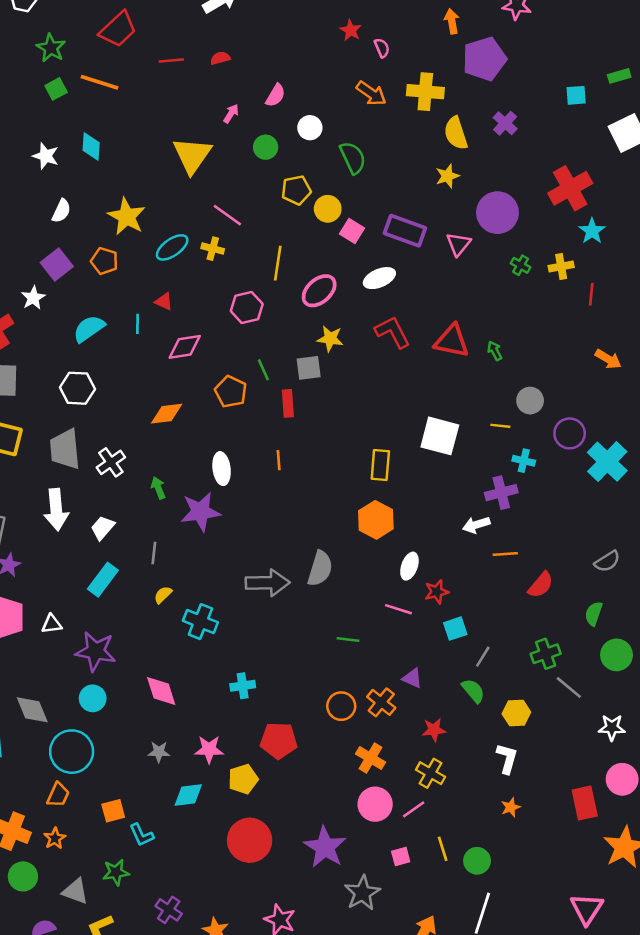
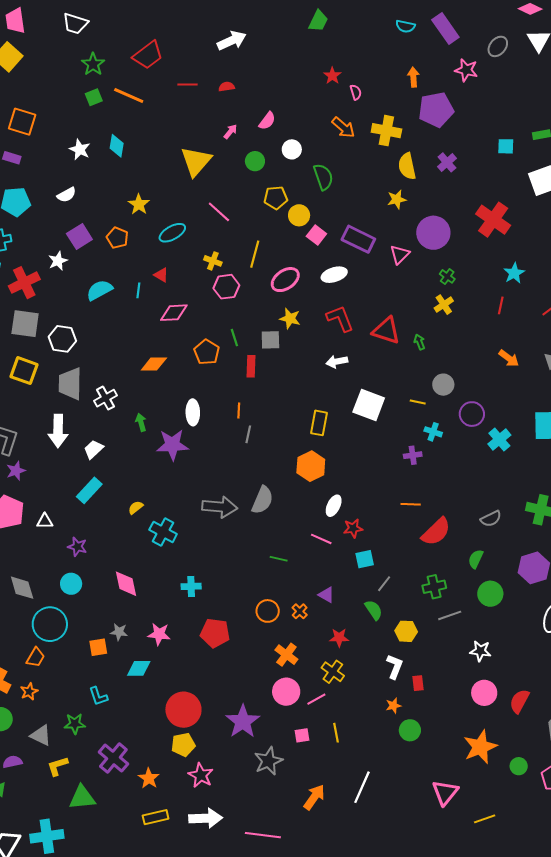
red cross: (570, 188) -> (493, 220), turned -32
white semicircle: (61, 211) -> (67, 195), moved, turned 30
yellow star: (127, 217) -> (139, 204), size x0.7
cyan star: (592, 231) -> (514, 273), moved
yellow cross: (213, 249) -> (213, 261), moved
yellow cross: (561, 266) -> (444, 305), moved, turned -30
white hexagon: (77, 388) -> (62, 339), moved
cyan cross: (607, 462) -> (499, 439), size x0.7
purple cross: (501, 493) -> (413, 455), size x0.7
white arrow: (476, 525) -> (337, 362), moved
gray line: (154, 553) -> (248, 434), moved
red semicircle: (541, 585) -> (436, 532), size x1.4
purple star: (96, 651) -> (77, 547), size x0.6
gray line: (569, 687) -> (450, 615), turned -65
orange cross: (381, 702) -> (300, 611), size x0.7
yellow pentagon: (243, 779) -> (183, 745), moved
red rectangle: (585, 803) -> (418, 683), moved, size x0.6
orange square: (113, 811) -> (98, 647), moved
green circle: (477, 861) -> (410, 730), moved
purple cross: (169, 910) -> (113, 758), size x1.4

